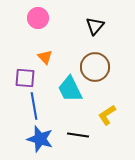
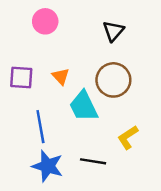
orange triangle: (45, 57) -> (61, 76), moved
purple square: (25, 78) -> (21, 78), moved

